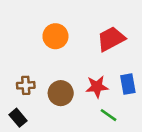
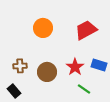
blue rectangle: (128, 84) -> (99, 65), turned -63
red star: (97, 87) -> (75, 67), turned -30

